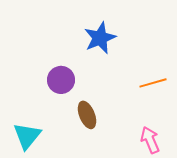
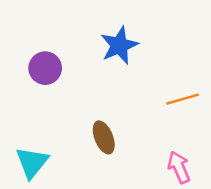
purple circle: (61, 80) -> (45, 68), moved

